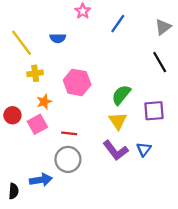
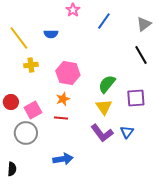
orange star: (44, 102) -> (63, 99), moved
gray circle: (68, 159) -> (26, 133), moved
blue arrow: (41, 180) -> (63, 159), moved

